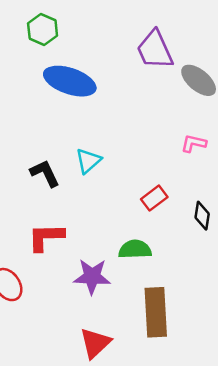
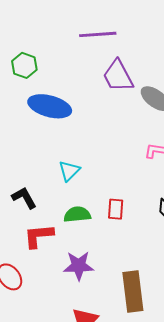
black L-shape: (45, 173) -> (24, 198), moved
red rectangle: (154, 198) -> (116, 209), moved, turned -45
green semicircle: (135, 249) -> (77, 214), moved

